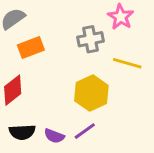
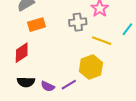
yellow hexagon: (91, 93) -> (91, 67), moved

